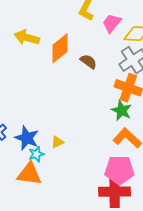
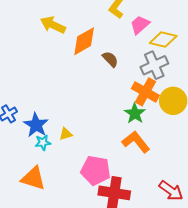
pink pentagon: (119, 170) -> (96, 170), moved
orange triangle: (29, 174) -> (33, 178), moved

